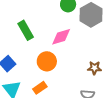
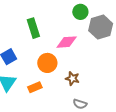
brown star: (94, 68) -> (72, 78), moved

